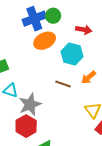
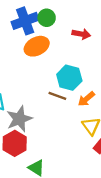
cyan hexagon: (72, 54) -> (69, 78), moved
orange arrow: (89, 77) -> (86, 99), moved

